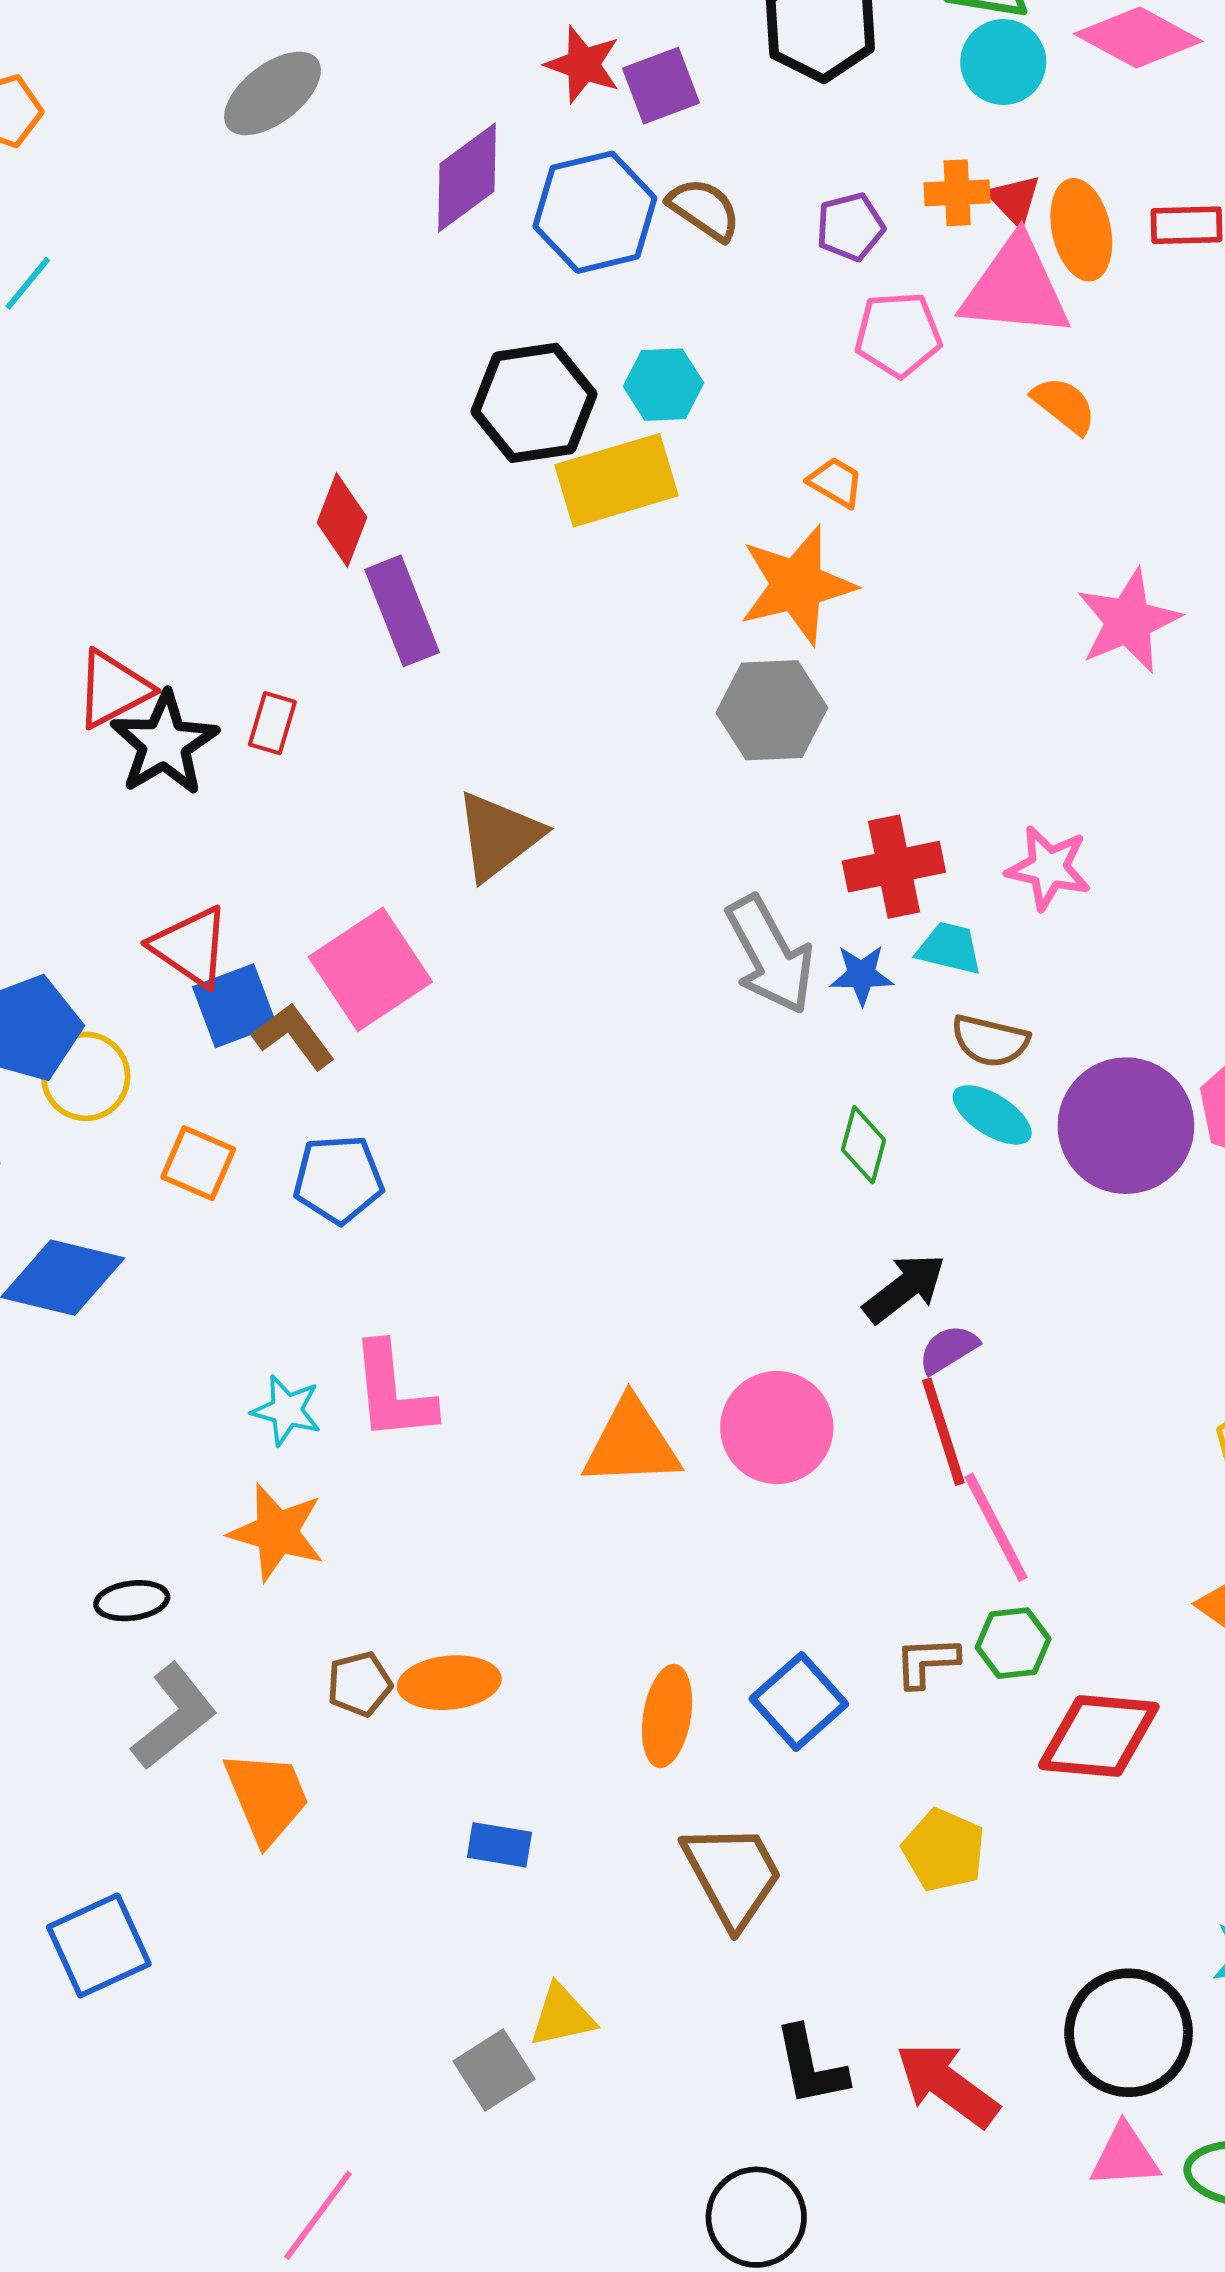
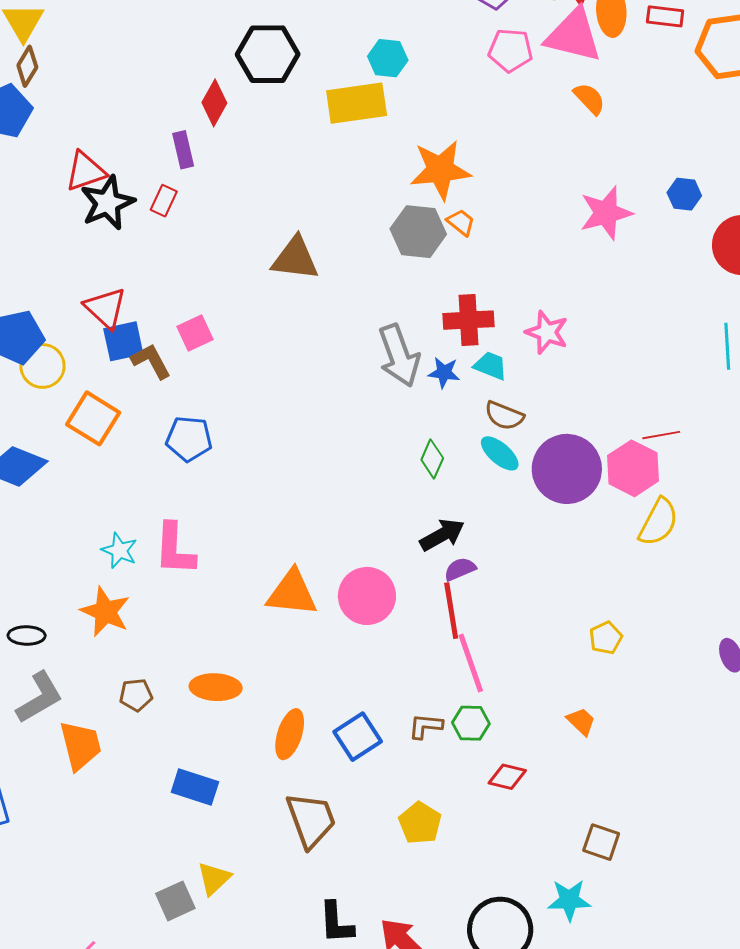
black hexagon: (534, 403) -> (268, 54), moved
orange trapezoid: (836, 482) -> (461, 222), moved
purple rectangle: (402, 611) -> (183, 150), moved, size x0.7
brown triangle: (498, 836) -> (295, 258), moved, turned 36
pink square: (370, 969) -> (195, 333), size x0.6
orange square: (198, 1163) -> (93, 418), size x1.4
blue pentagon: (338, 1179) -> (189, 439), moved
orange ellipse: (449, 1683) -> (216, 687), moved
red diamond: (1099, 1736) -> (507, 777), size x0.6
blue rectangle: (499, 1845) -> (195, 787), size x1.4
yellow triangle: (562, 2016) -> (214, 878), turned -39

